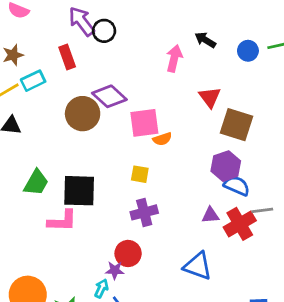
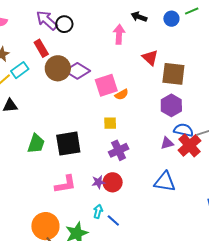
brown circle: (83, 114) -> (58, 68), moved
blue semicircle: (237, 186) -> (184, 130), moved
pink L-shape: (62, 221) -> (65, 184), moved
purple star: (115, 270) -> (98, 182), moved

